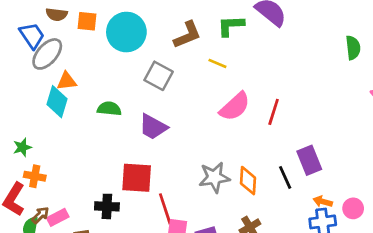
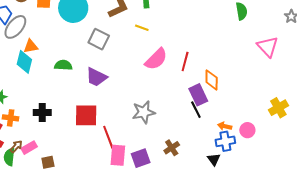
purple rectangle: (309, 160) -> (198, 95), moved
orange diamond: (248, 181) -> (212, 80), moved
black cross: (107, 206) -> (42, 113), moved

